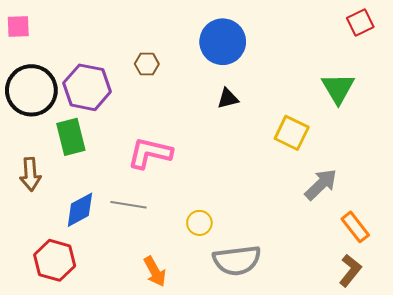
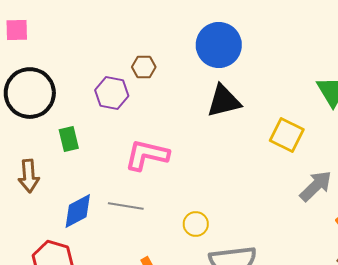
purple hexagon: (87, 87) -> (112, 93), moved, size x0.7
black triangle: (228, 98) -> (224, 101), size x1.6
green rectangle: (71, 137) -> (69, 139), size x0.7

